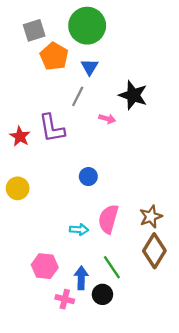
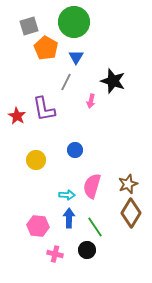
pink arrow: (107, 119) -> (91, 101), turned 88
yellow circle: (18, 188) -> (36, 160), moved
blue arrow: (81, 278) -> (69, 218), moved

